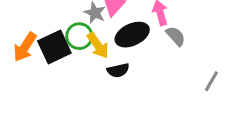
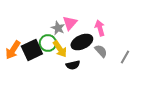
gray semicircle: (176, 36) -> (101, 51), moved
gray line: (211, 81) -> (125, 57), moved

